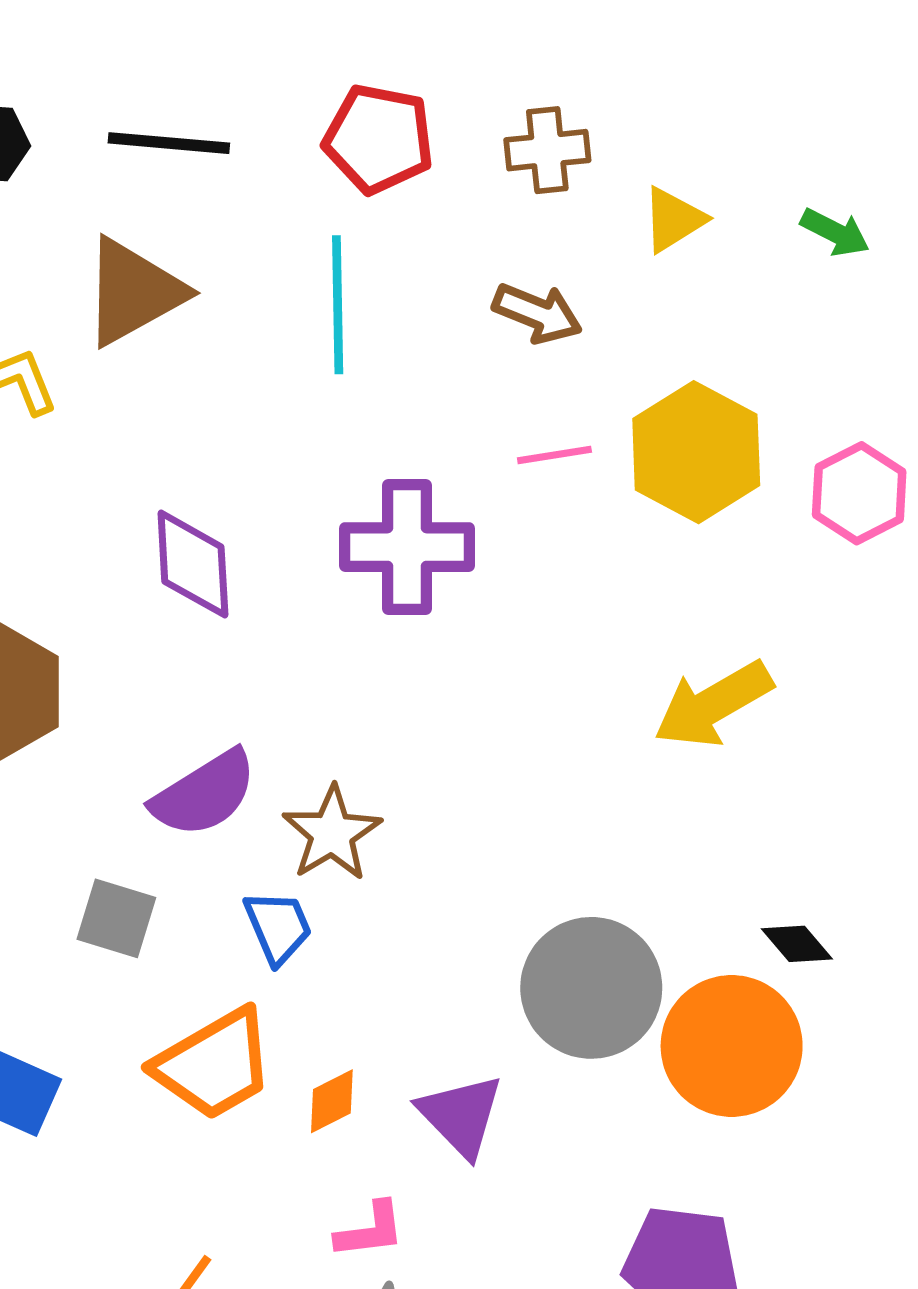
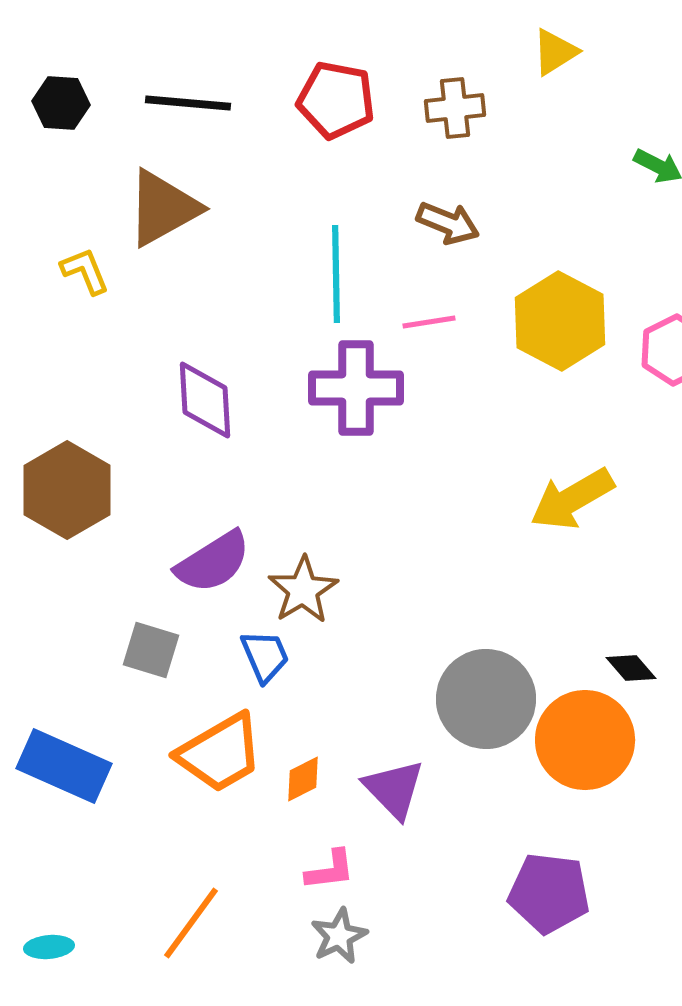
yellow triangle: (673, 220) -> (555, 52), moved
cyan line: (338, 305) -> (336, 274), moved
pink line: (554, 455) -> (429, 322), moved

